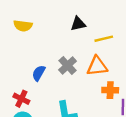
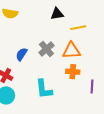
orange cross: (110, 90) -> (73, 72), moved

